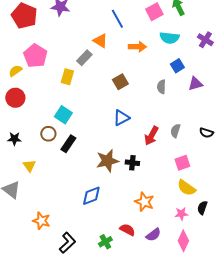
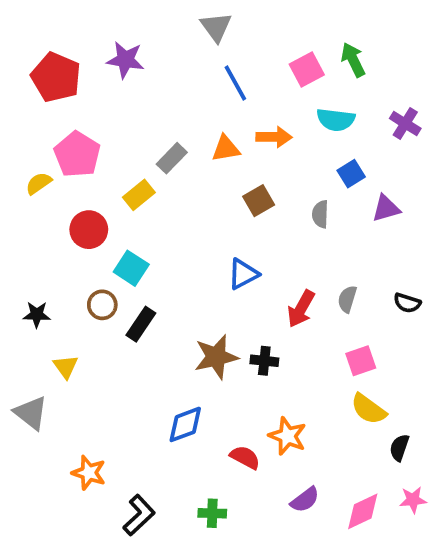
orange triangle: (100, 41) -> (226, 149), moved, turned -42
yellow rectangle: (67, 77) -> (139, 195), turned 35
brown square: (120, 82) -> (259, 201), moved
red circle: (15, 98) -> (89, 230), moved
pink star: (181, 214) -> (413, 500), moved
red semicircle: (127, 230) -> (245, 457), moved
pink diamond: (183, 241) -> (363, 511), turned 40
green cross: (105, 242) -> (212, 513), turned 32

